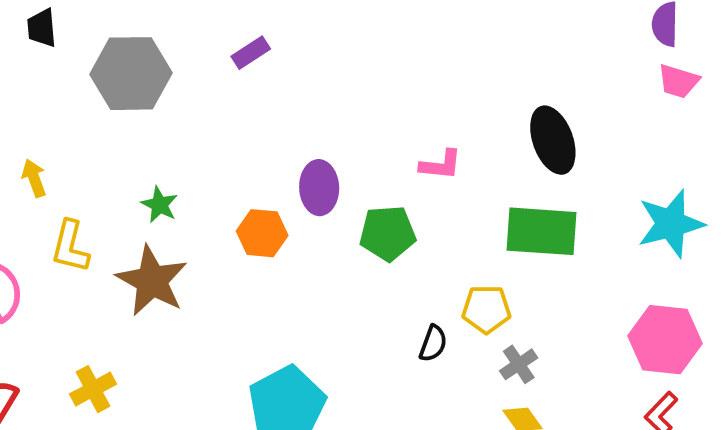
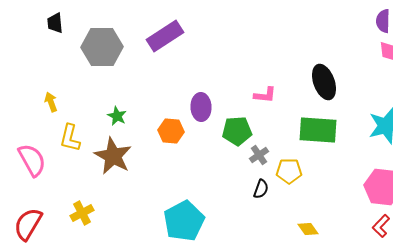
purple rectangle: (251, 53) -> (165, 36), size x1.8
gray cross: (519, 364) -> (259, 155), moved

